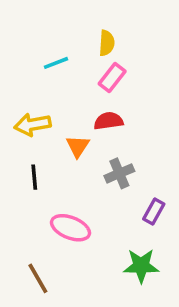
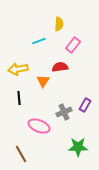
cyan line: (56, 63) -> (39, 41), moved
pink rectangle: (112, 77) -> (73, 45), moved
gray cross: (119, 173) -> (64, 112), moved
purple rectangle: (154, 211) -> (85, 105), moved

